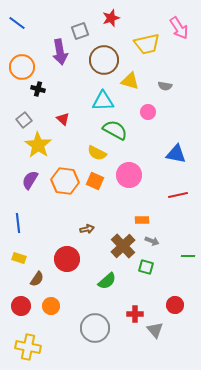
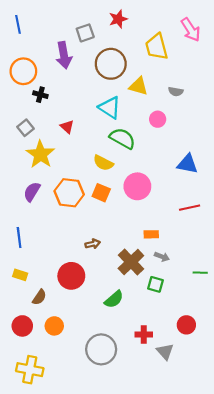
blue line: (17, 23) -> (18, 24), turned 42
yellow trapezoid: (147, 44) -> (157, 47), turned 88
cyan triangle: (103, 101) -> (110, 107), turned 35

